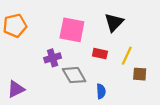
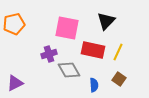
red rectangle: (100, 54) -> (93, 50), size x1.6
brown square: (140, 74) -> (119, 79), moved, turned 32

